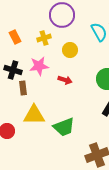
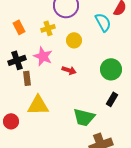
pink star: (39, 66) -> (43, 56), turned 30
black cross: (13, 70) -> (17, 60), turned -36
green trapezoid: (64, 127) -> (84, 117), moved, turned 35

